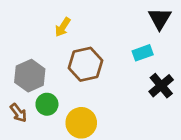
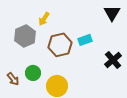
cyan rectangle: (143, 53) -> (85, 40), moved
gray hexagon: (30, 76) -> (25, 36), moved

